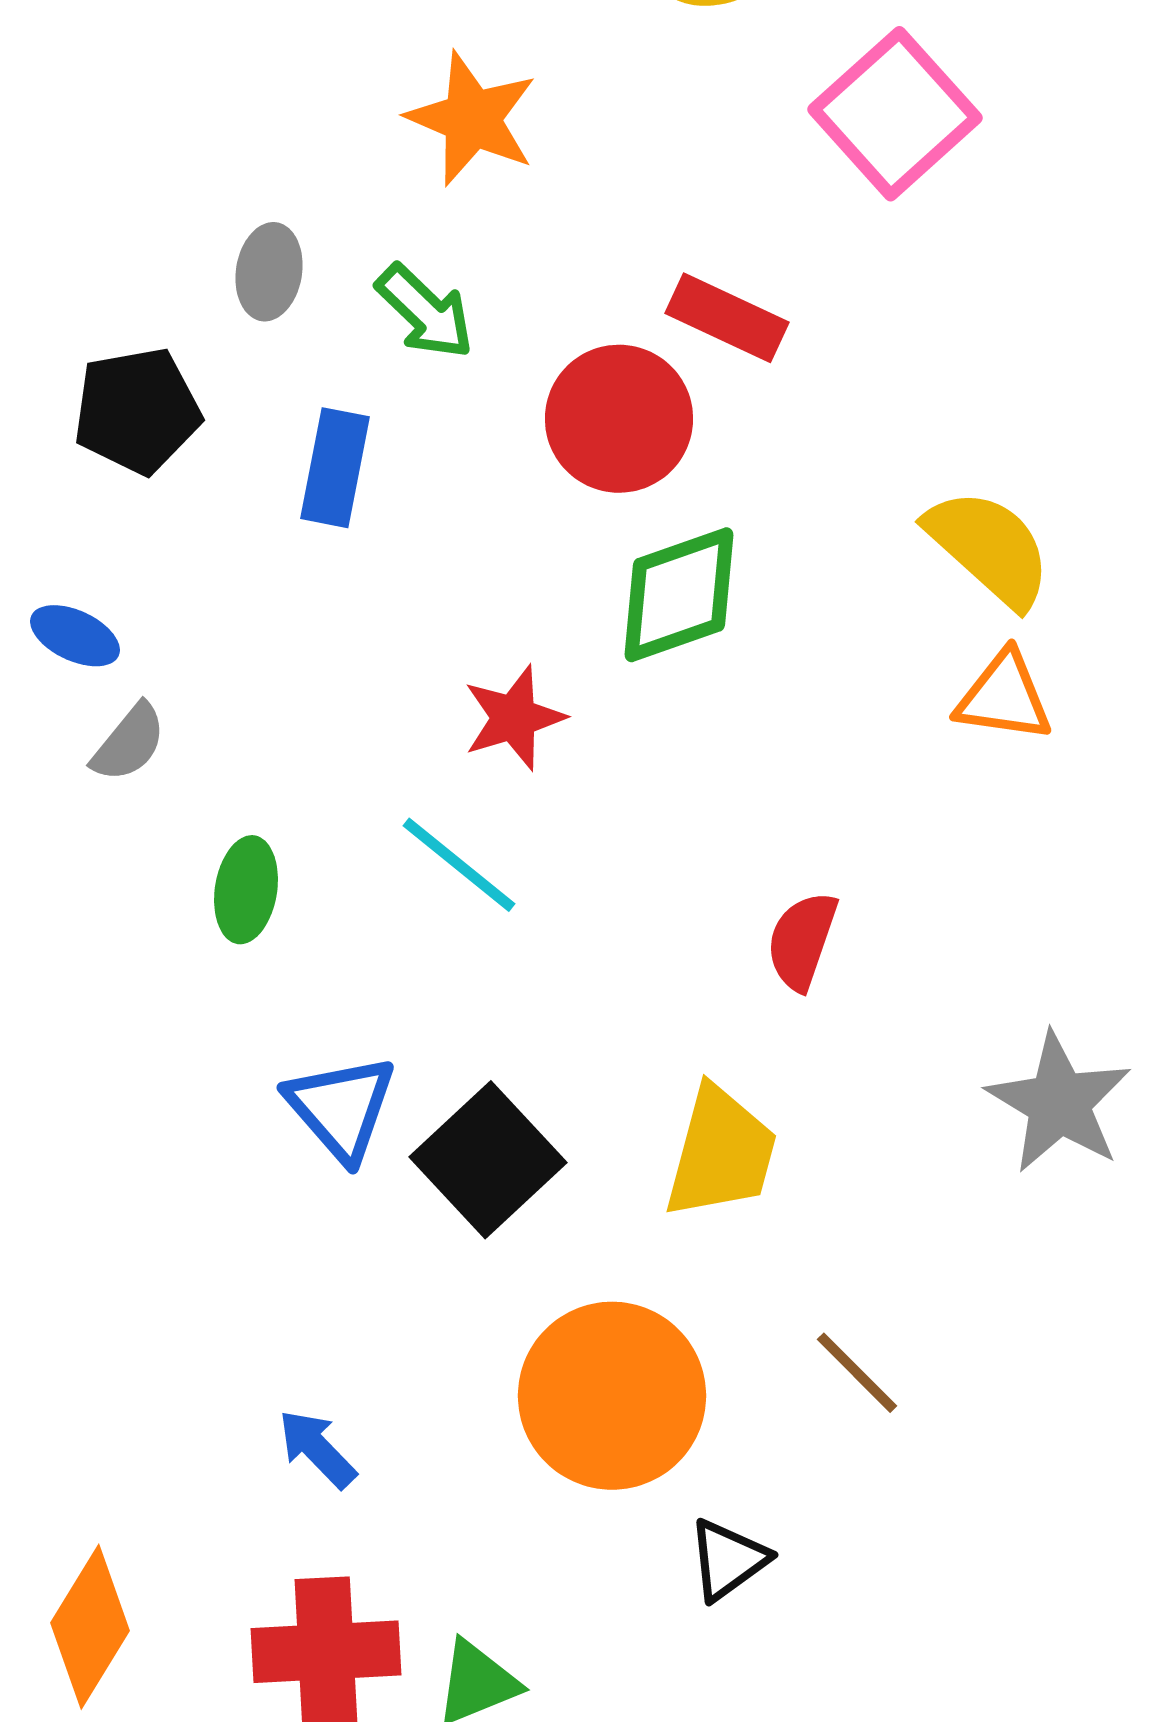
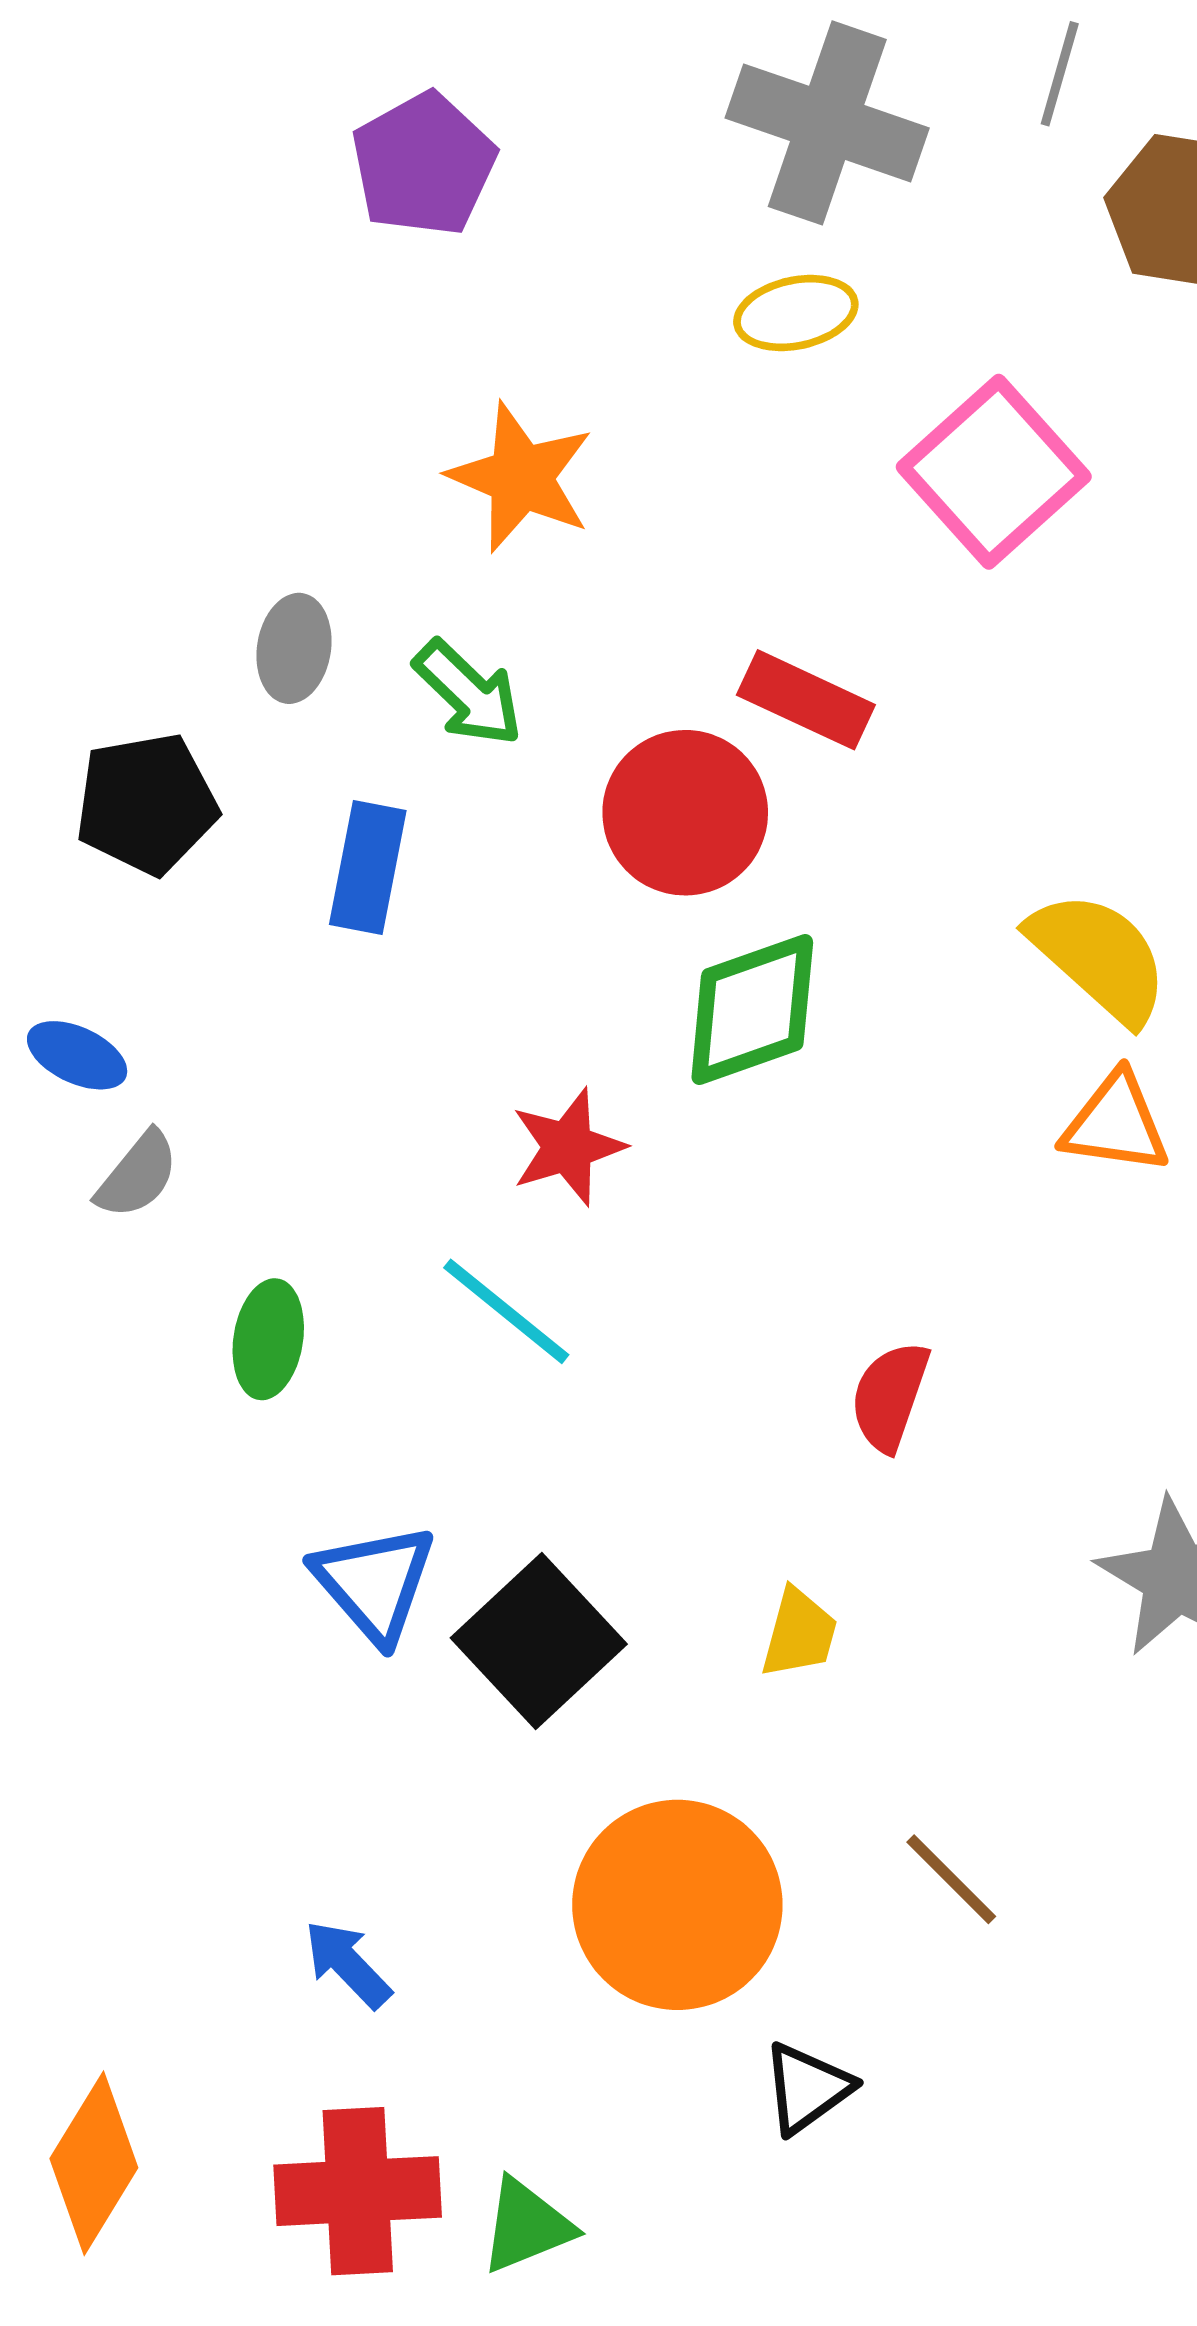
yellow trapezoid: (721, 1153) -> (799, 1633), size x0.6

